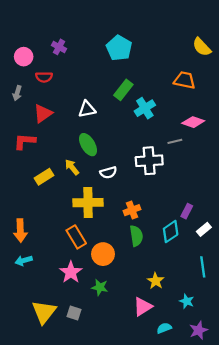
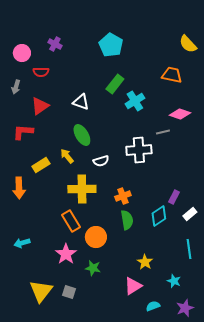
white triangle: (87, 109) -> (81, 102), turned 30
orange arrow: (20, 230) -> (19, 188), moved

